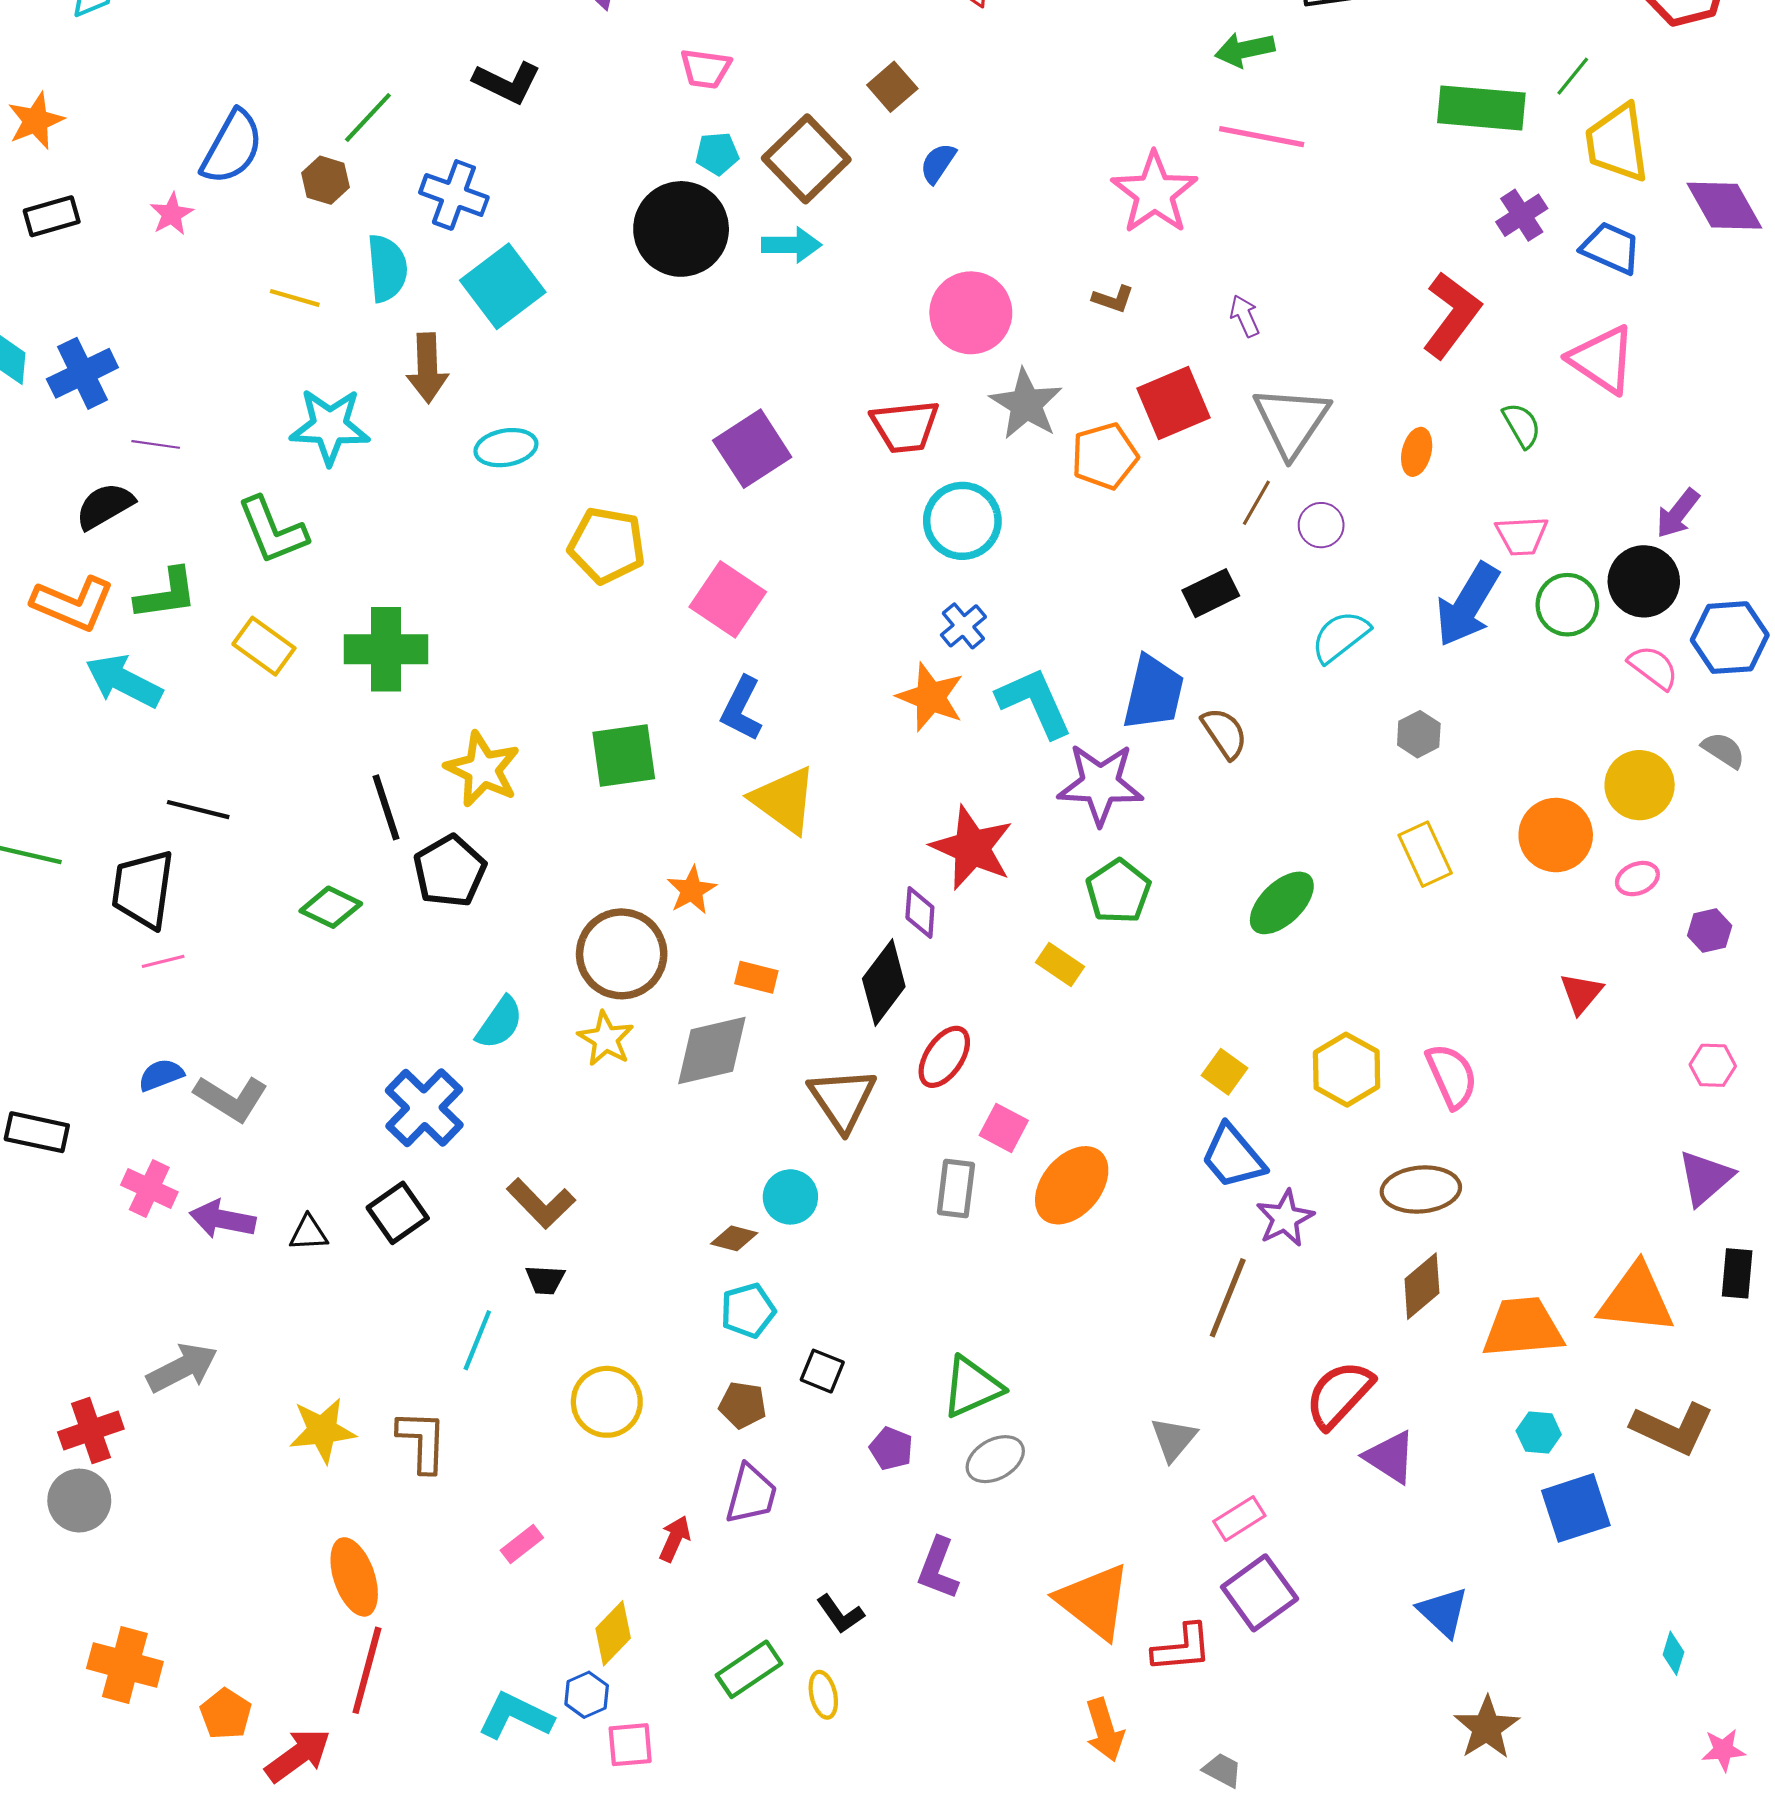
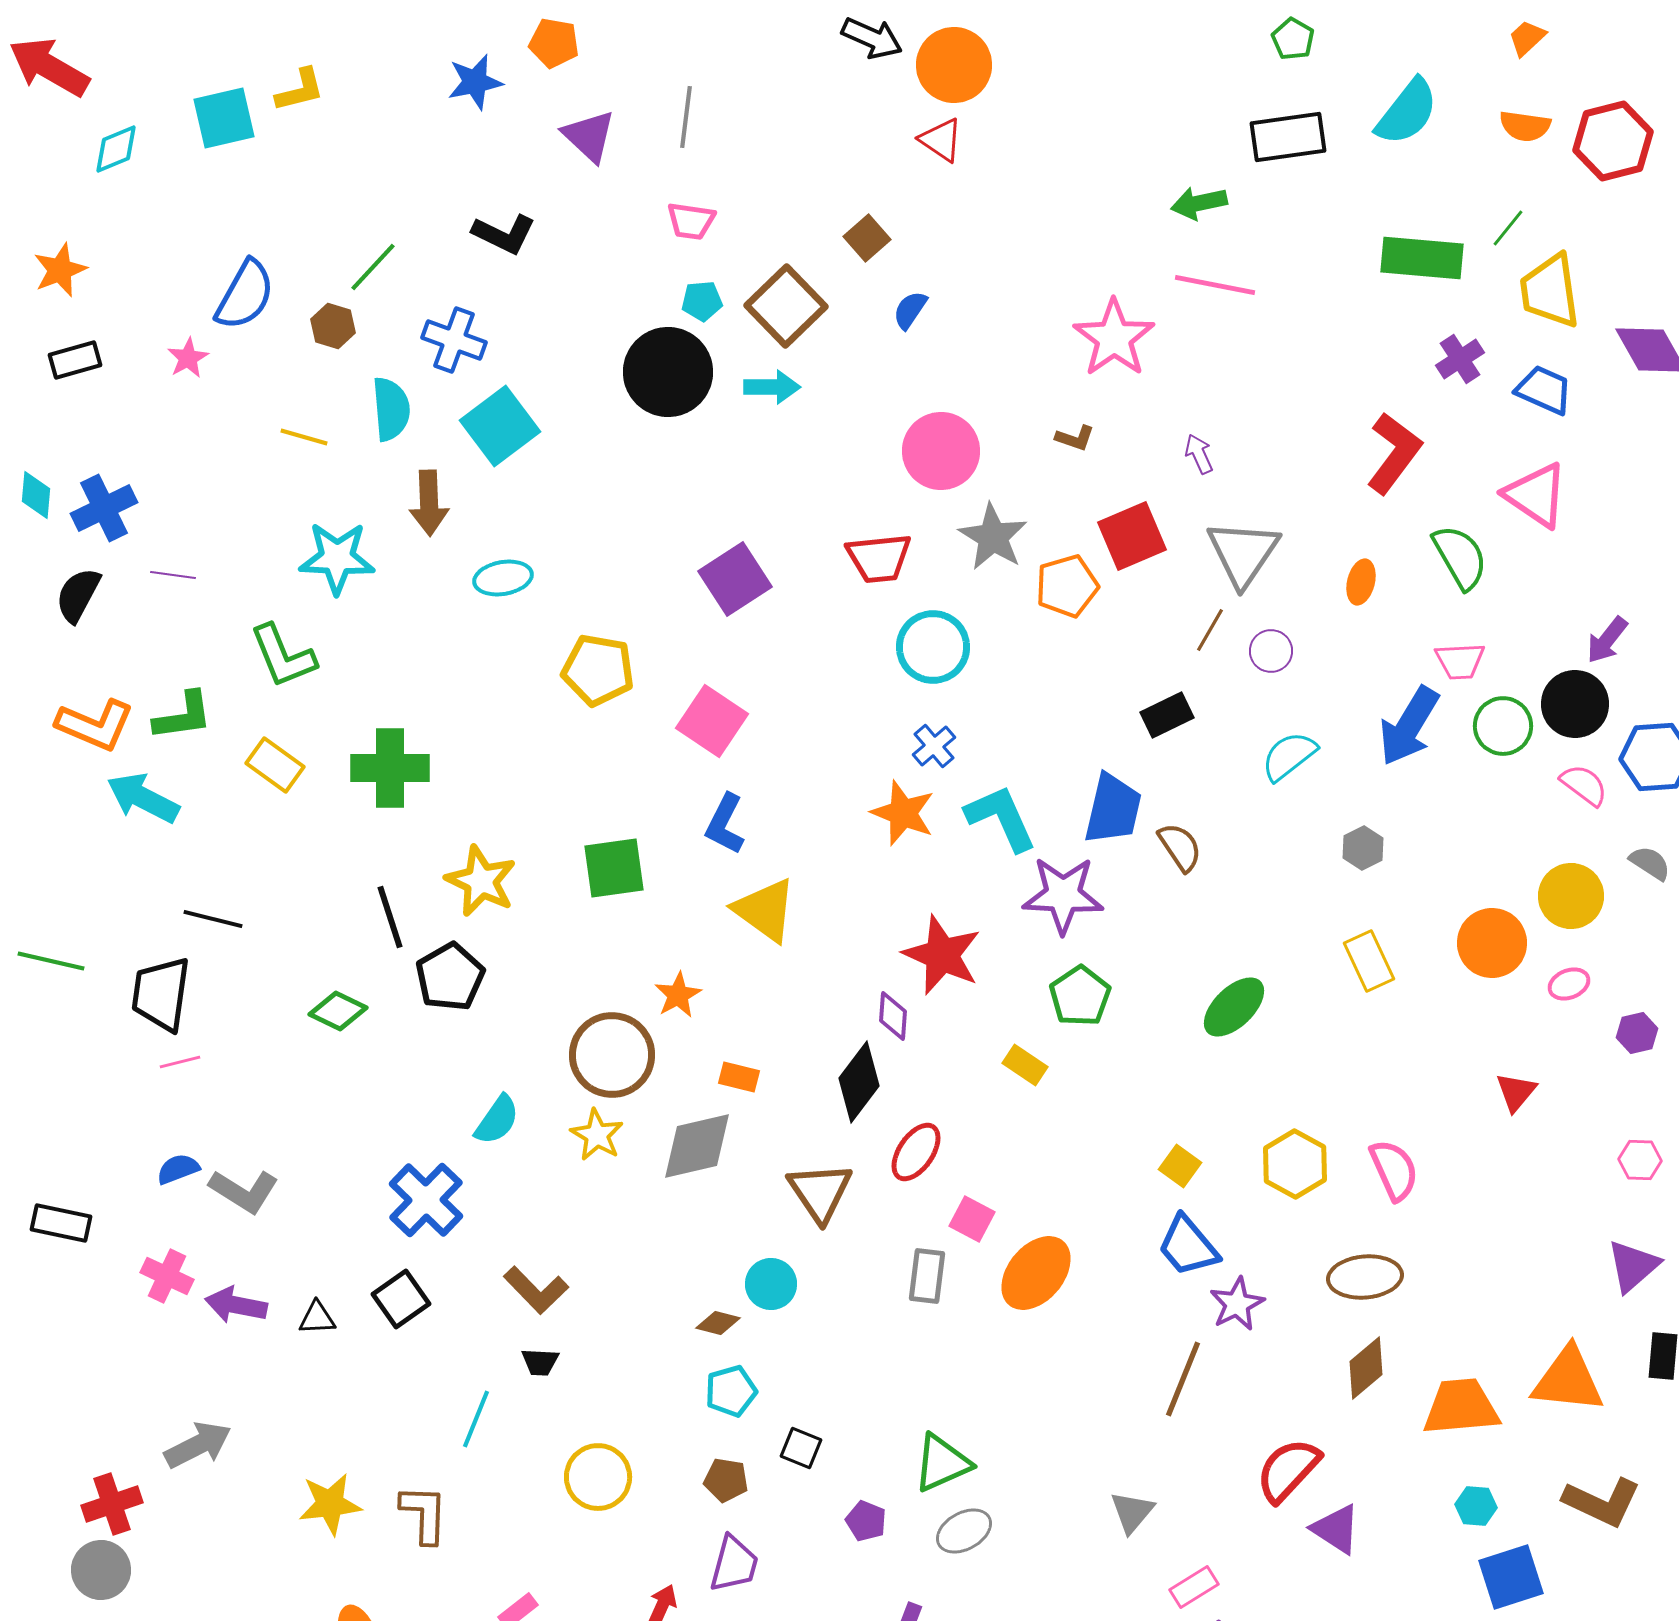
green semicircle: (1522, 425) -> (1460, 557), size x1.5
black semicircle: (105, 506) -> (78, 595), moved, turned -32

